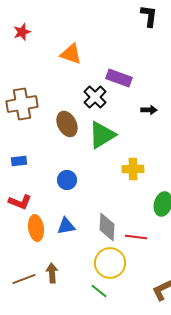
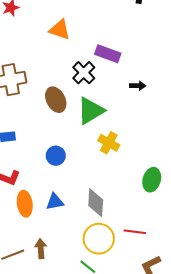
yellow cross: (133, 169) -> (109, 143), moved, turned 30
red line: (136, 237) -> (135, 232), moved

